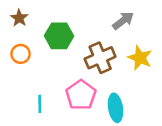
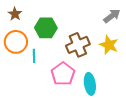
gray arrow: (123, 21) -> (112, 16), moved
orange circle: (21, 54) -> (16, 42), size x1.5
cyan line: (40, 104) -> (34, 56), moved

